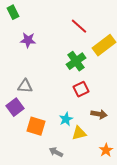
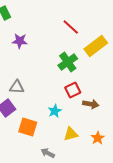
brown arrow: (99, 114) -> (91, 104), moved
cyan star: (66, 119) -> (55, 111), moved
orange star: (106, 150) -> (98, 138), moved

